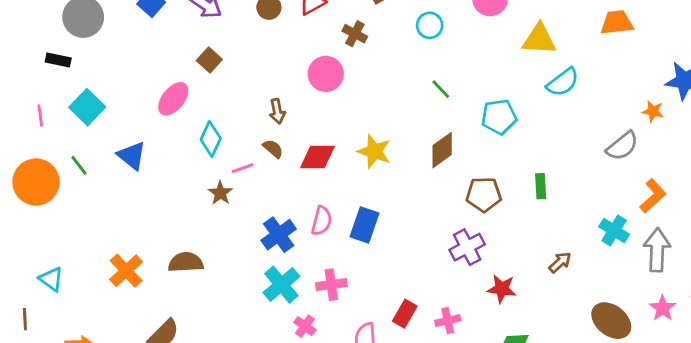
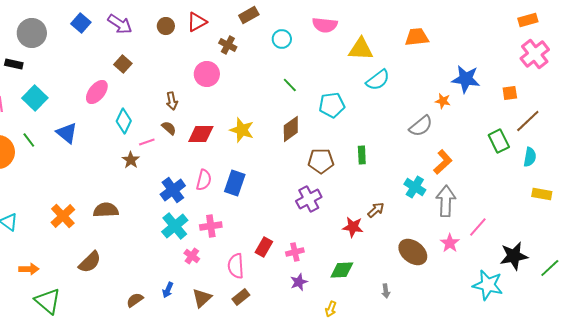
red star: (502, 289) -> (353, 227), moved

